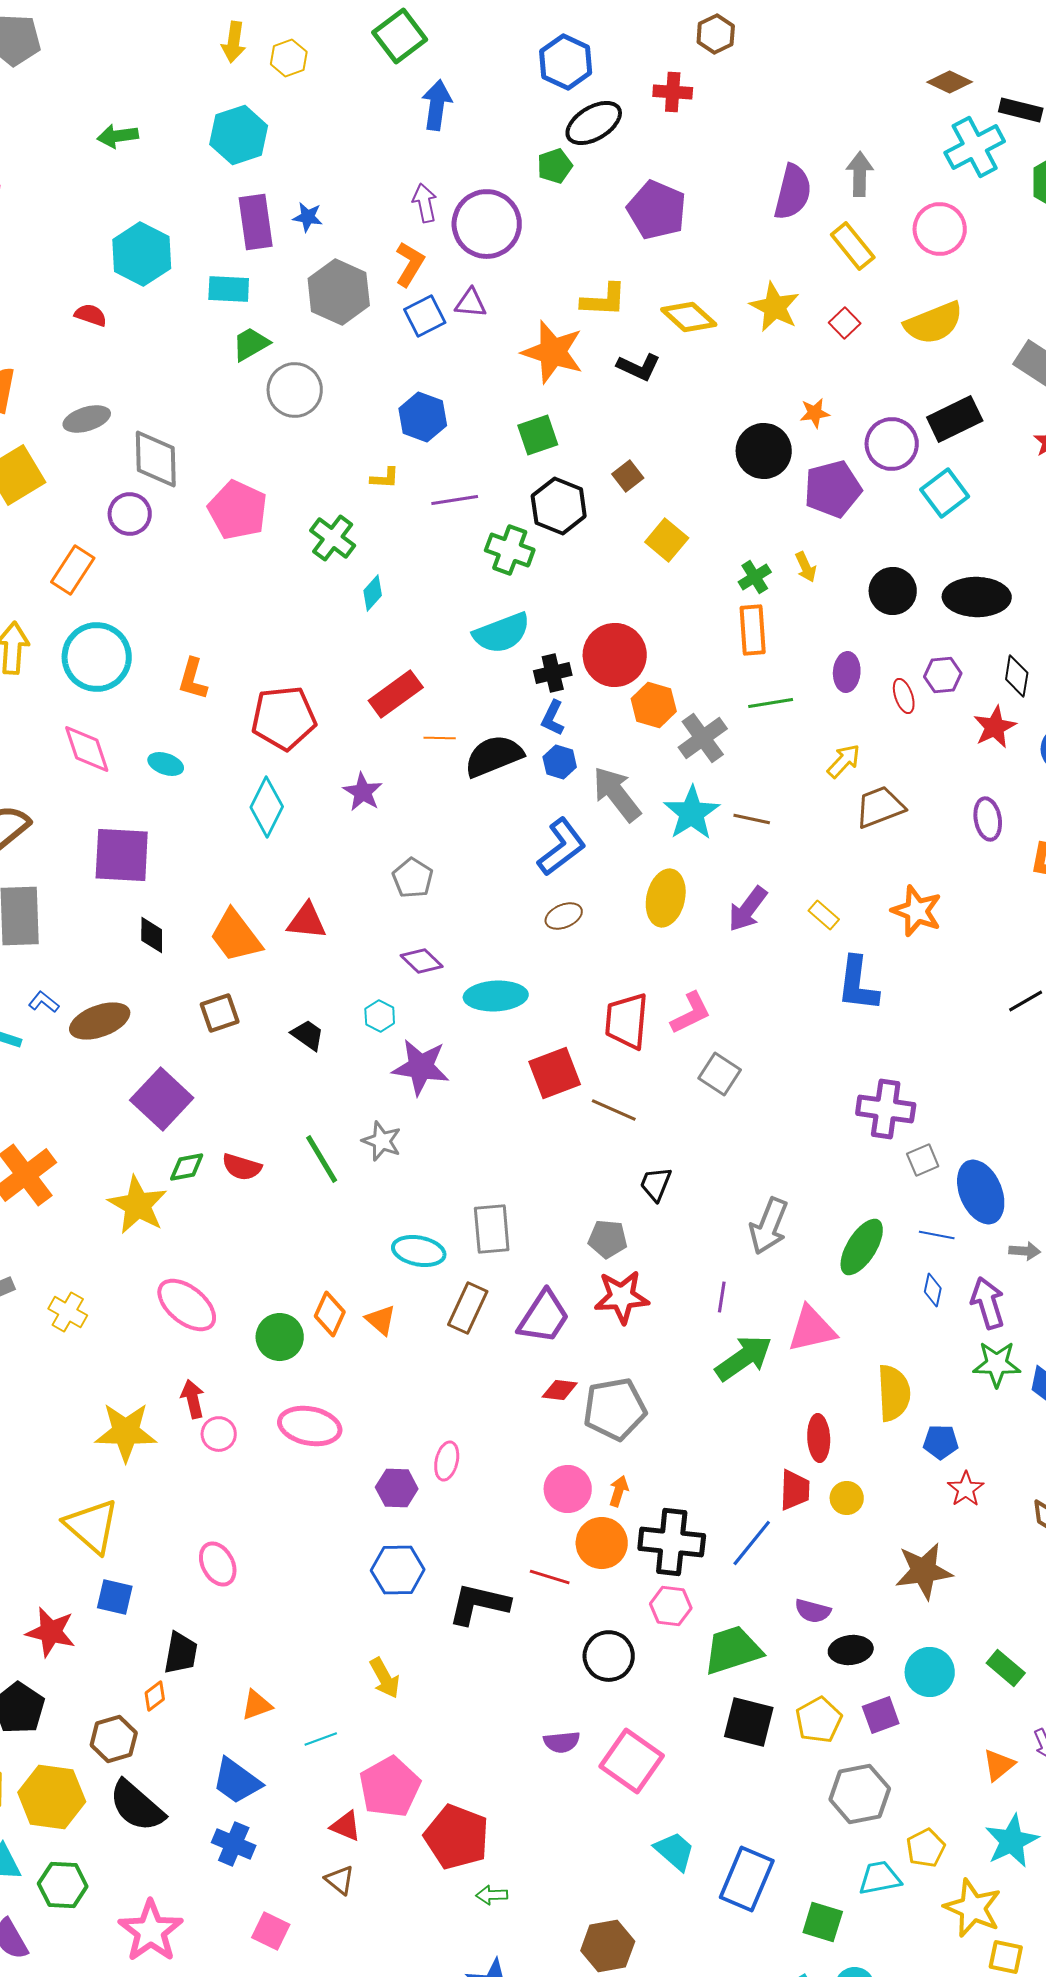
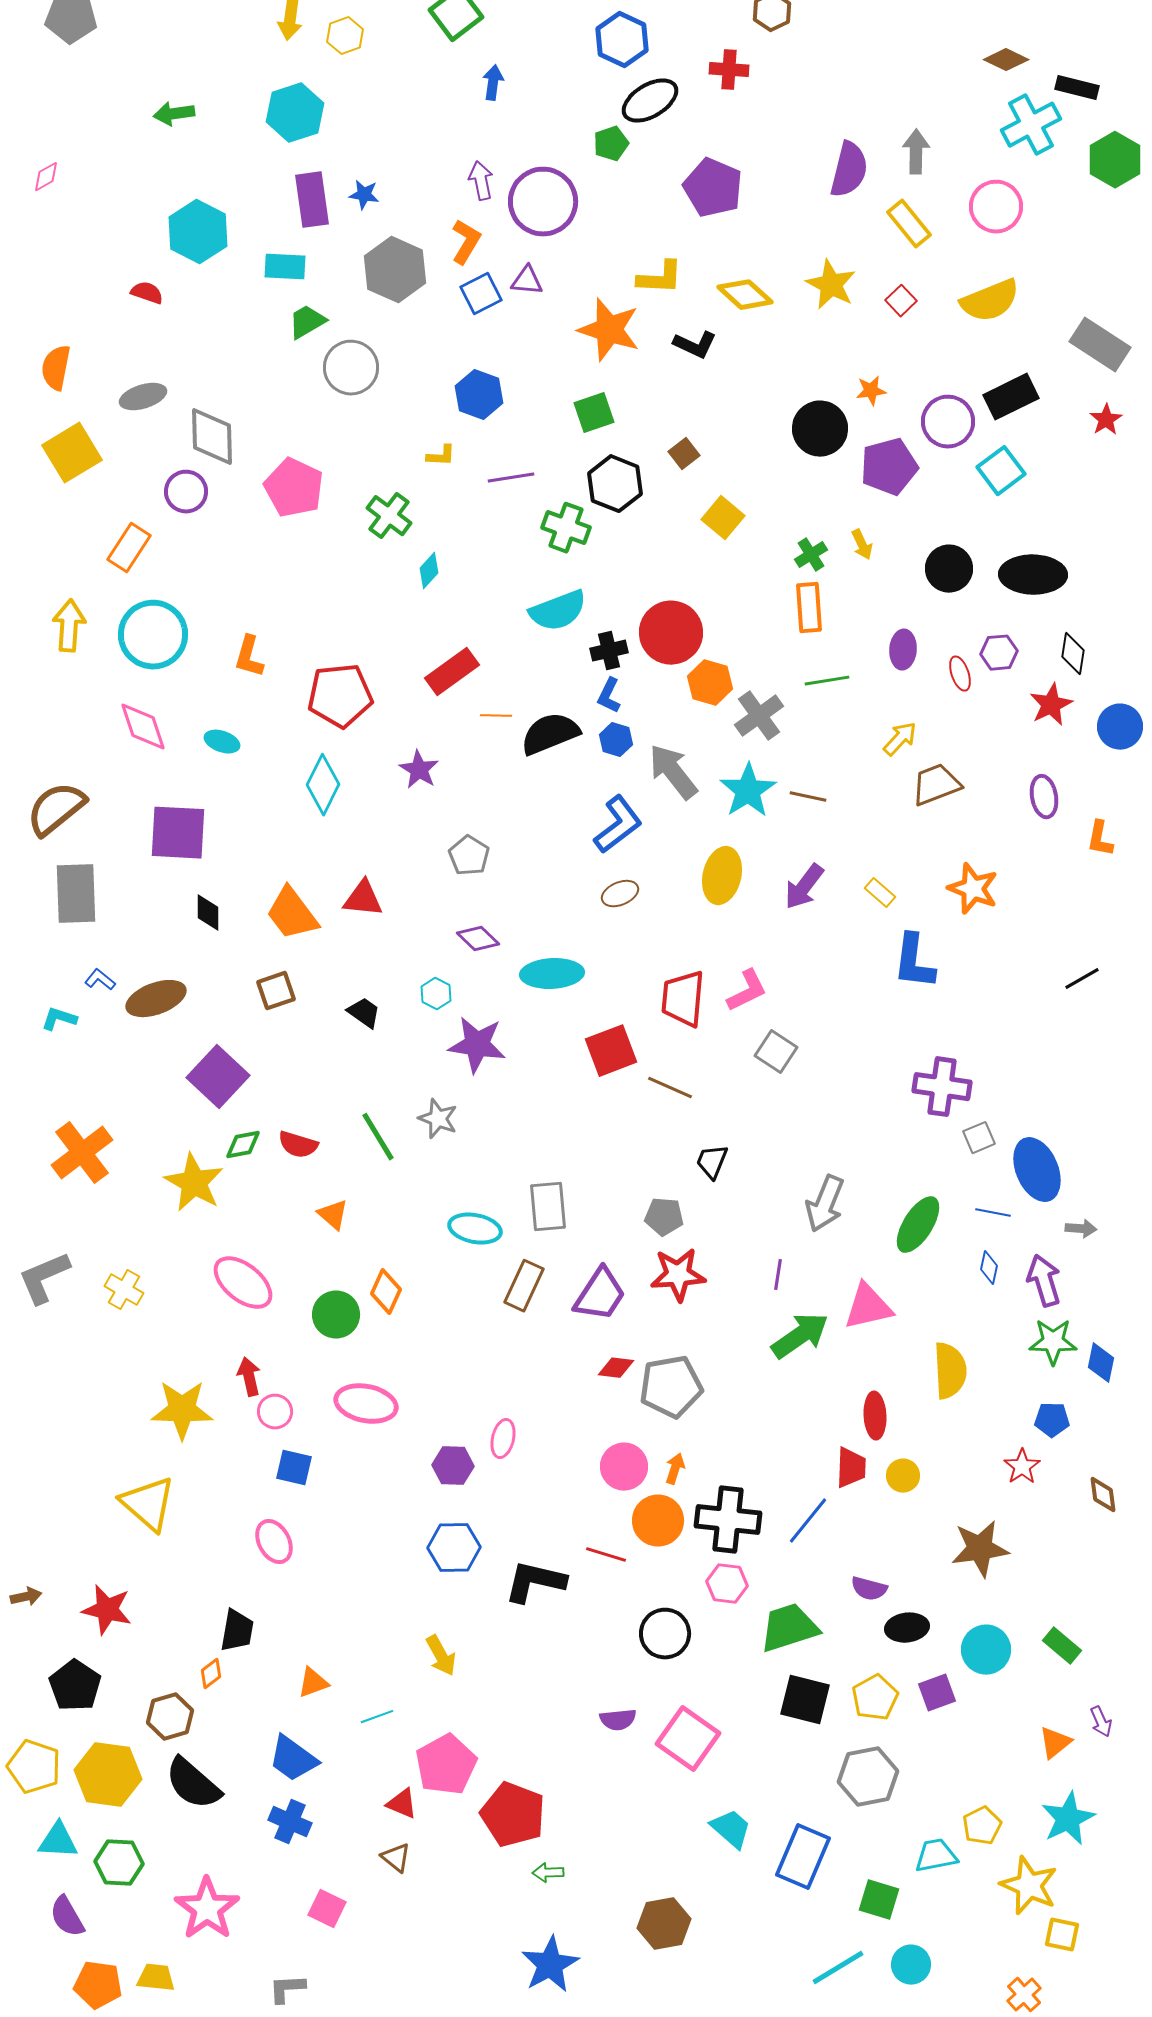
blue arrow: (437, 105) -> (493, 83), size x0.7
orange triangle: (381, 1320) -> (333, 1215), moved
blue pentagon: (941, 1442) -> (1052, 1420), moved
blue square: (115, 1597) -> (294, 1468), moved
gray hexagon: (860, 1794) -> (868, 1777), moved

